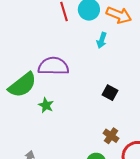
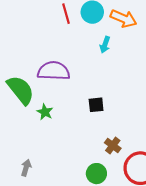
green semicircle: (22, 85) -> (21, 90), turned -92
black square: (110, 93) -> (96, 105), moved, turned -35

